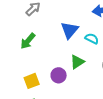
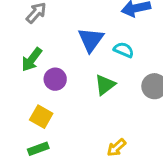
purple circle: (59, 75) -> (55, 79), moved
yellow square: (32, 81) -> (41, 117), turned -35

